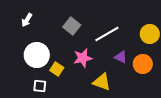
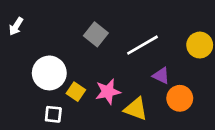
white arrow: (27, 20) -> (16, 26), moved
pink star: (83, 58) -> (108, 92), moved
orange circle: (143, 64) -> (180, 98), moved

